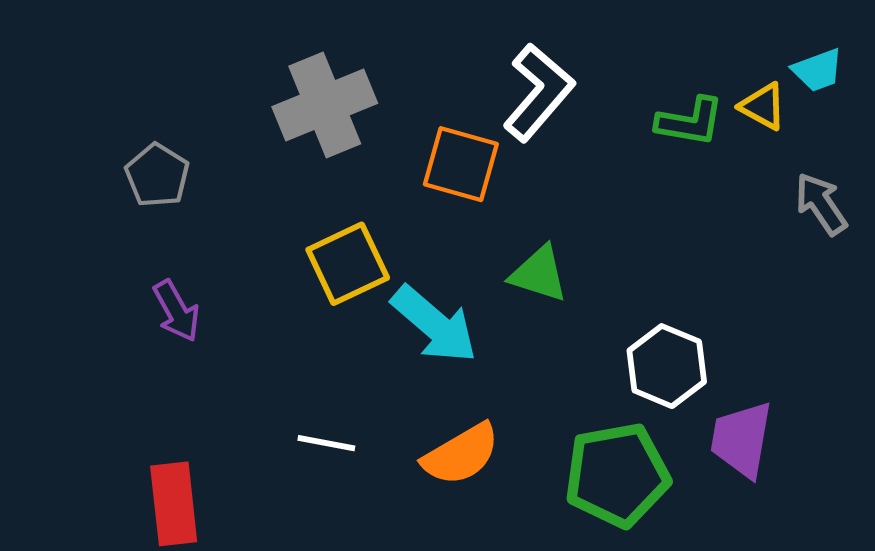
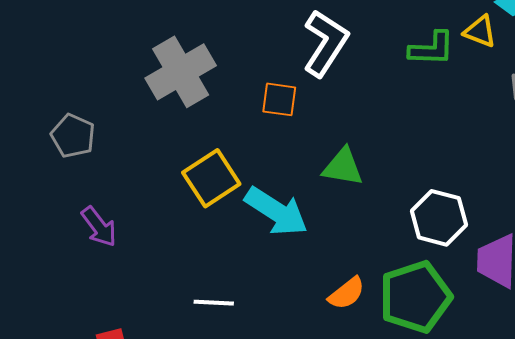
orange square: (461, 164) -> (279, 99), size x0.7
orange semicircle: (461, 454) -> (347, 293), moved, size x0.7

